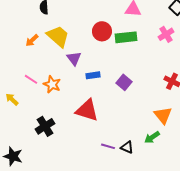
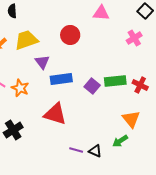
yellow trapezoid: (58, 36) -> (26, 40), turned -60
green rectangle: (126, 37) -> (115, 81), moved
blue rectangle: (93, 75) -> (61, 79), size x1.5

